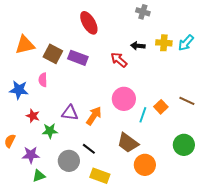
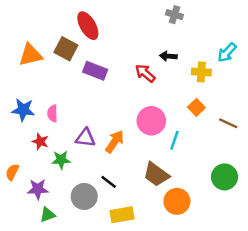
red ellipse: (89, 23) -> (88, 26), moved
yellow cross: (164, 43) -> (201, 72), moved
brown square: (53, 54) -> (66, 49), moved
pink semicircle: (43, 80) -> (52, 113), moved
orange square: (161, 107) -> (196, 107), moved
yellow rectangle: (100, 176) -> (122, 215), turned -30

